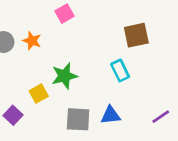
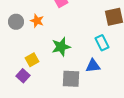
yellow square: (39, 94) -> (32, 60), moved
blue triangle: (111, 115) -> (93, 66), moved

